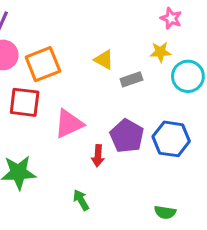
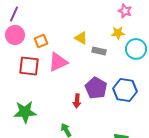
orange square: (43, 64) -> (41, 41), size x0.6
gray rectangle: (131, 79) -> (99, 51), turned 32
pink triangle: (69, 124) -> (58, 62), moved

